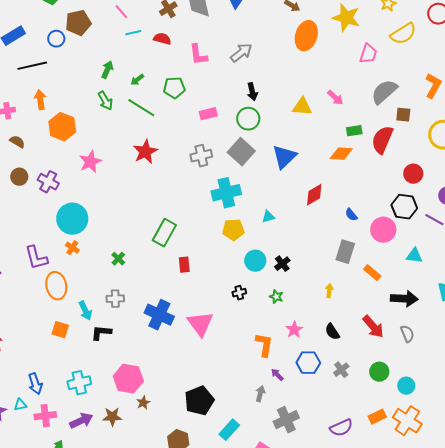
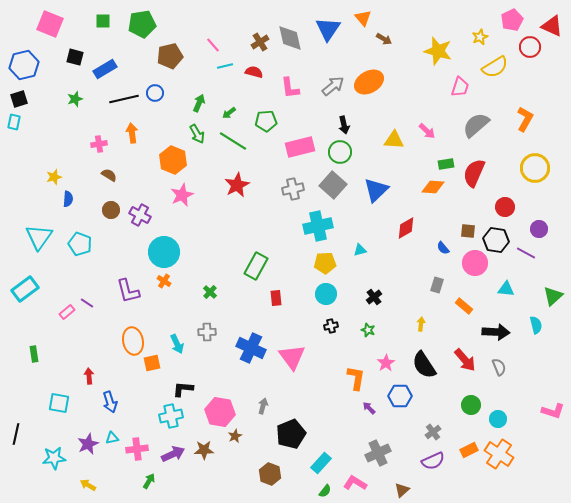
orange ellipse: (306, 36) -> (369, 82), moved, turned 44
blue circle: (56, 39) -> (155, 93), moved
pink rectangle: (208, 114) -> (300, 147), size x1.6
brown square: (403, 115) -> (468, 231), moved
orange hexagon: (62, 127) -> (173, 160), moved
gray rectangle: (345, 252) -> (437, 285), size x0.7
cyan circle: (255, 261) -> (326, 294), moved
orange ellipse: (56, 286) -> (133, 341), moved
orange square: (60, 330) -> (152, 363), turned -30
black semicircle: (332, 332) -> (424, 365), size x1.6
black L-shape: (101, 333) -> (183, 389), moved
gray cross: (341, 370) -> (433, 432), moved
blue arrow: (35, 384) -> (110, 402), moved
gray arrow: (260, 394) -> (263, 406), moved

